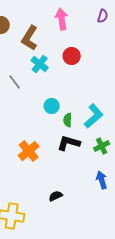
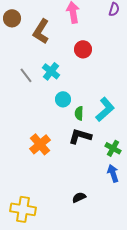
cyan cross: (40, 64) -> (51, 71), moved
green cross: (102, 146) -> (113, 148), moved, turned -35
black semicircle: (56, 196) -> (79, 197), moved

